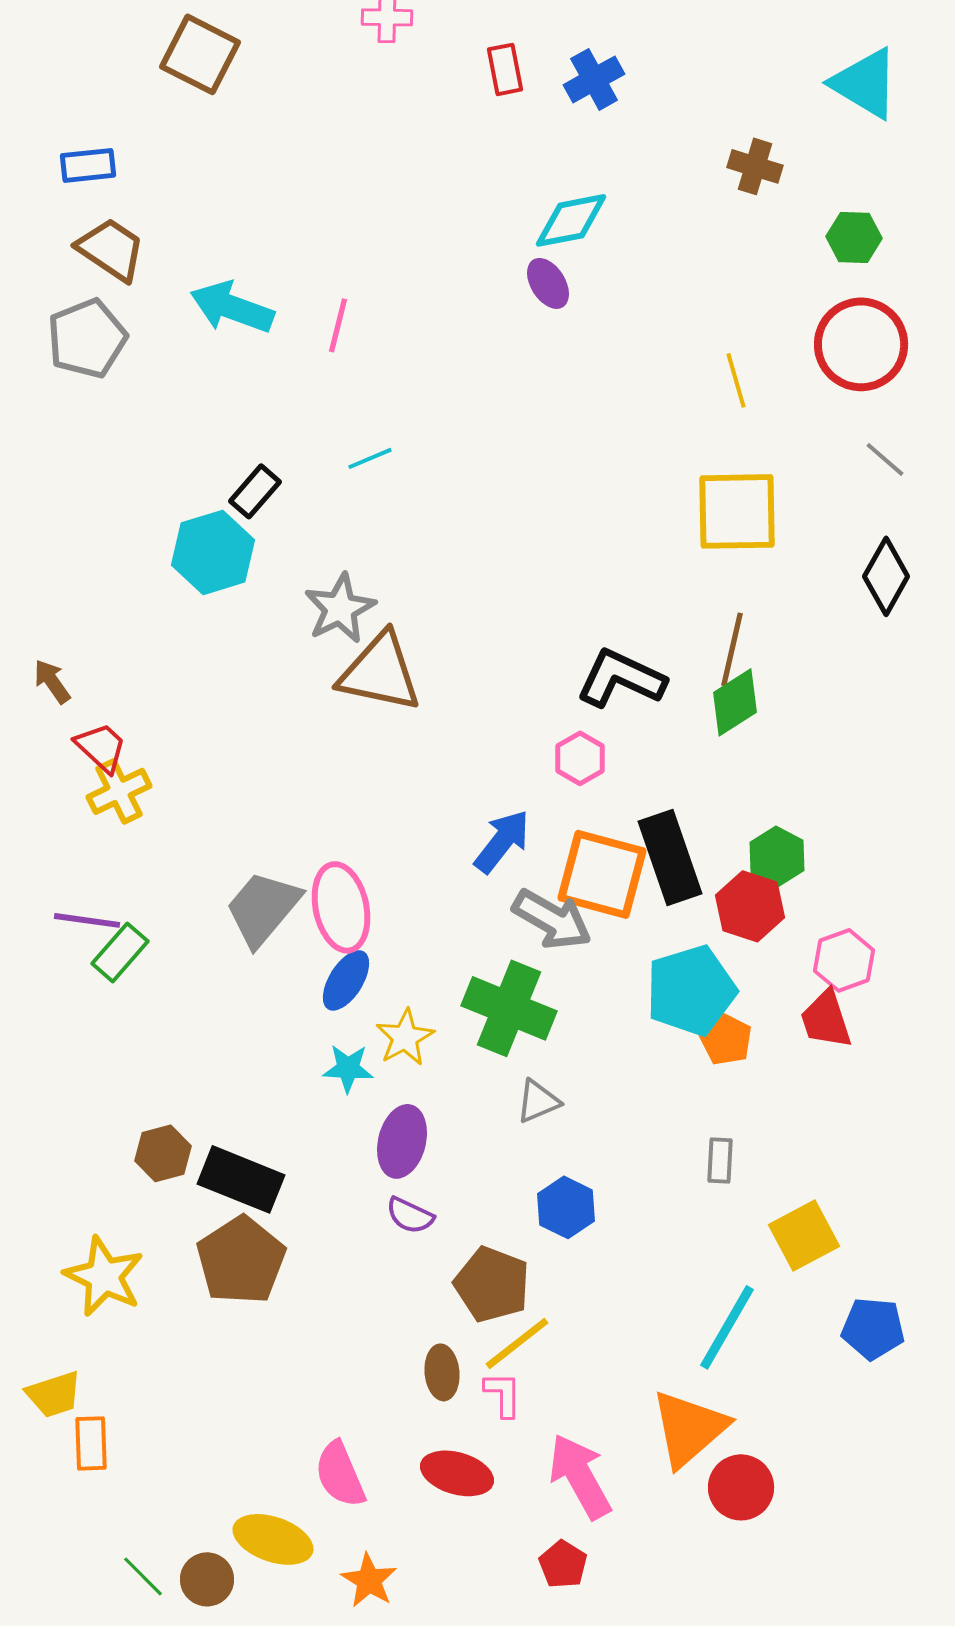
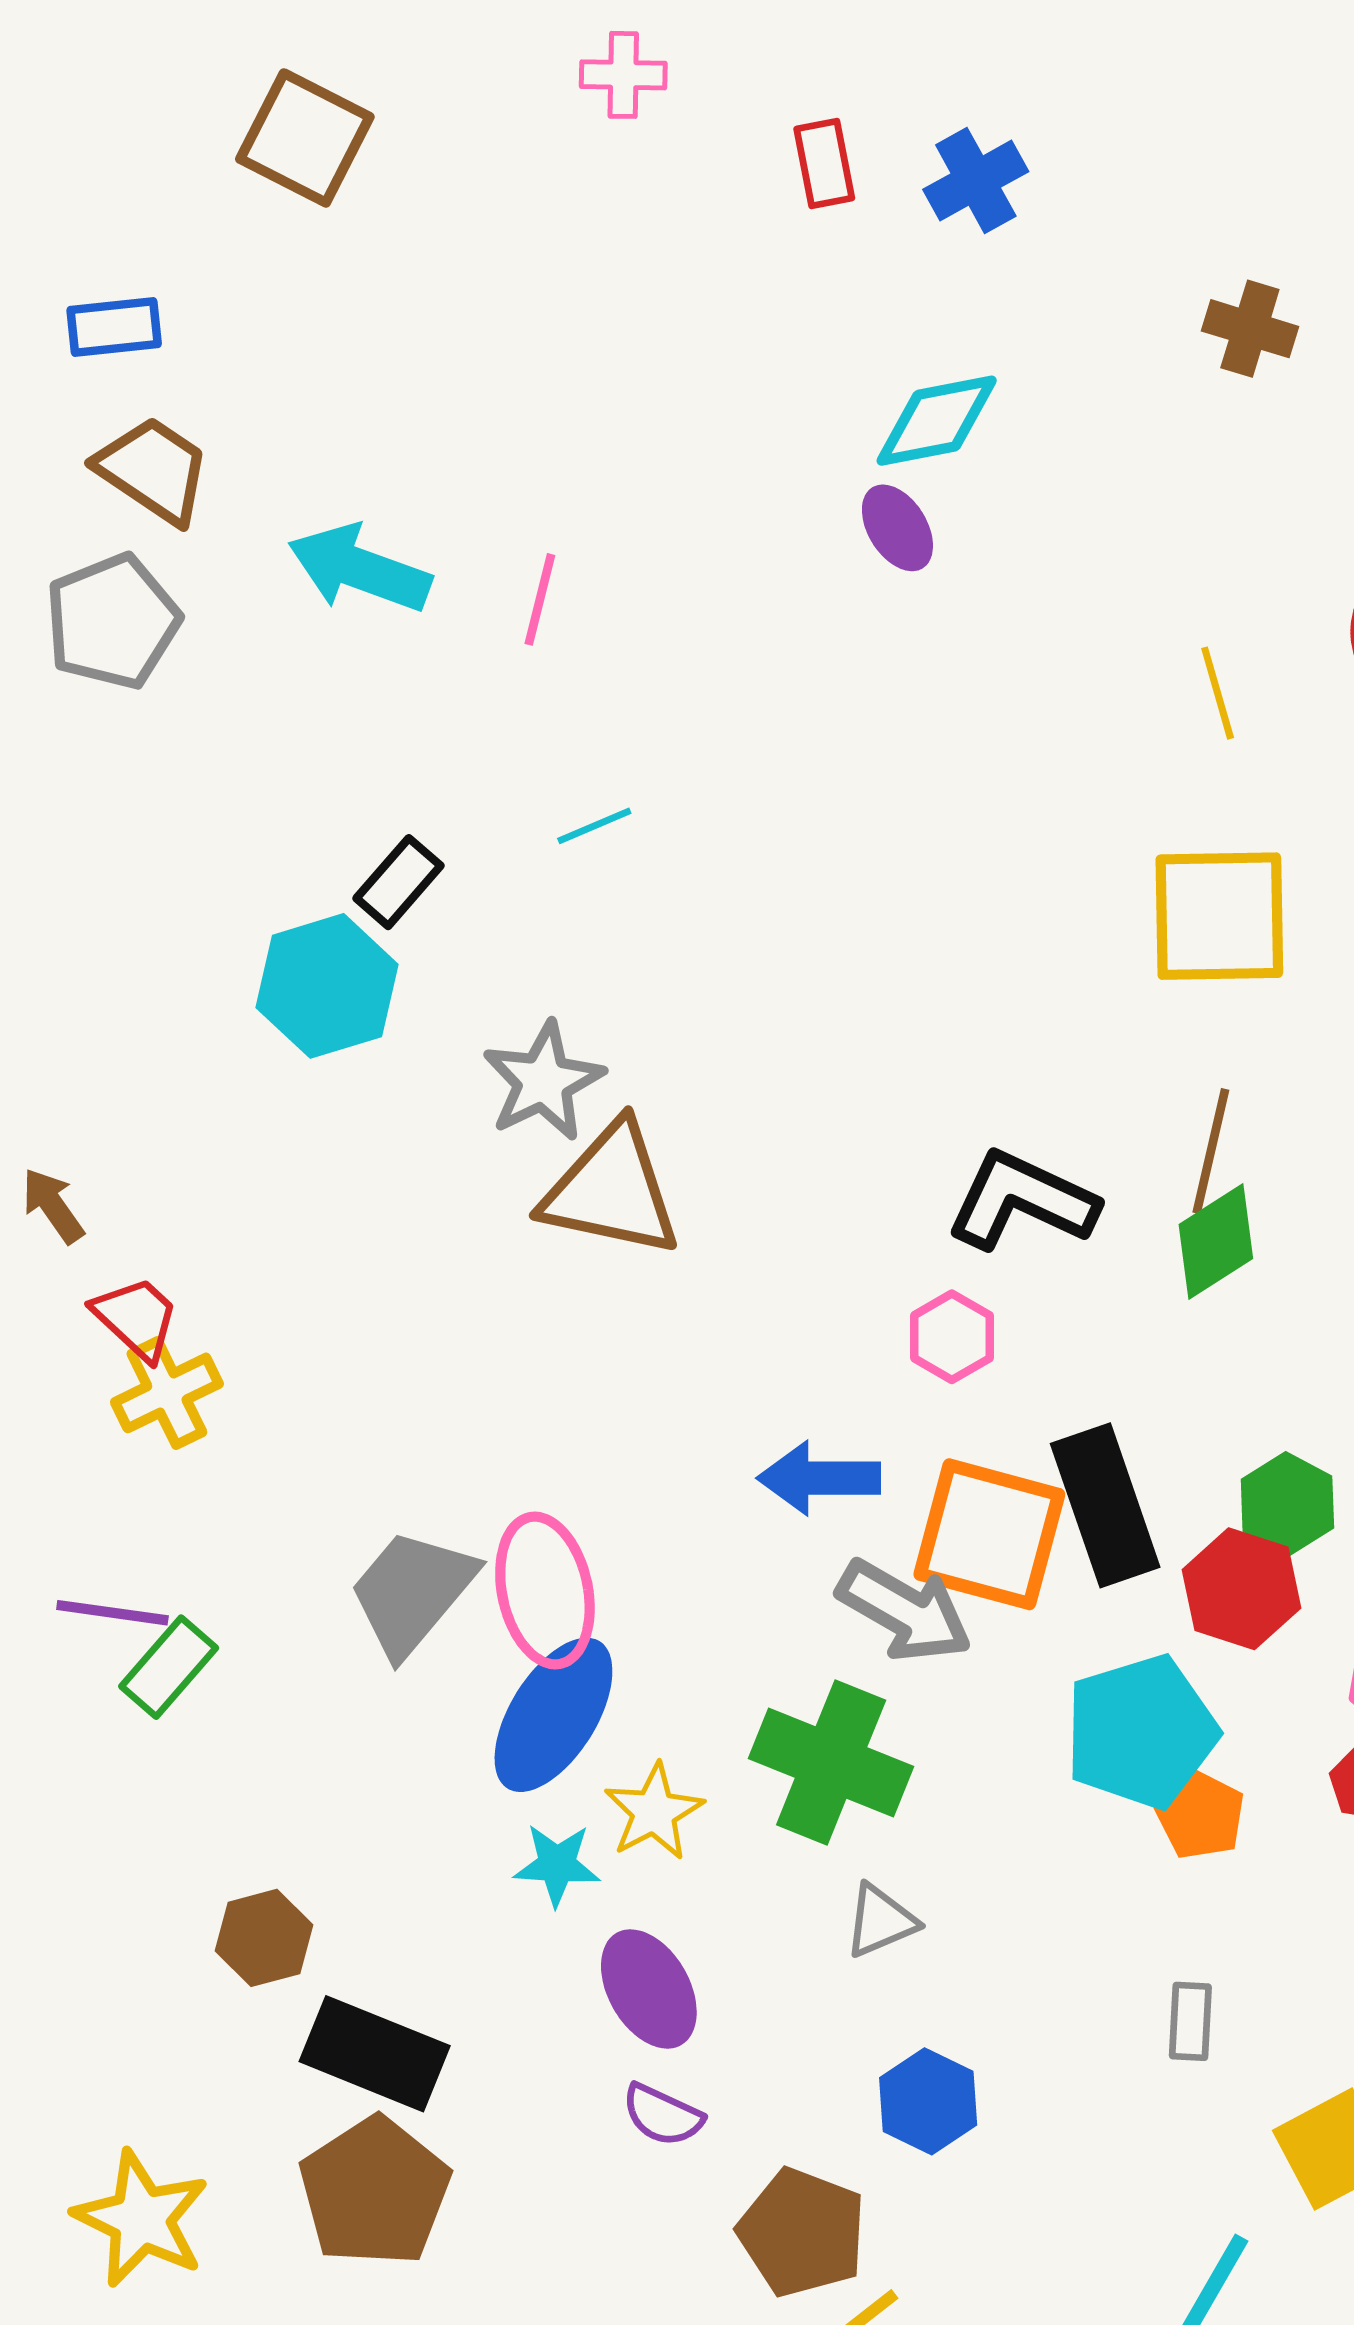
blue arrow: (502, 841) -> (819, 1478), turned -128
blue ellipse: (346, 980) -> (553, 1715), size x1.5
purple ellipse: (402, 1141) -> (649, 1989), turned -44
brown hexagon: (163, 1153) -> (264, 1938), moved

